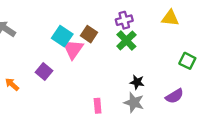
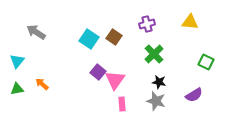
green cross: (126, 40) -> (154, 54), moved
pink triangle: (73, 49) -> (115, 80), moved
purple square: (44, 71) -> (98, 72), moved

